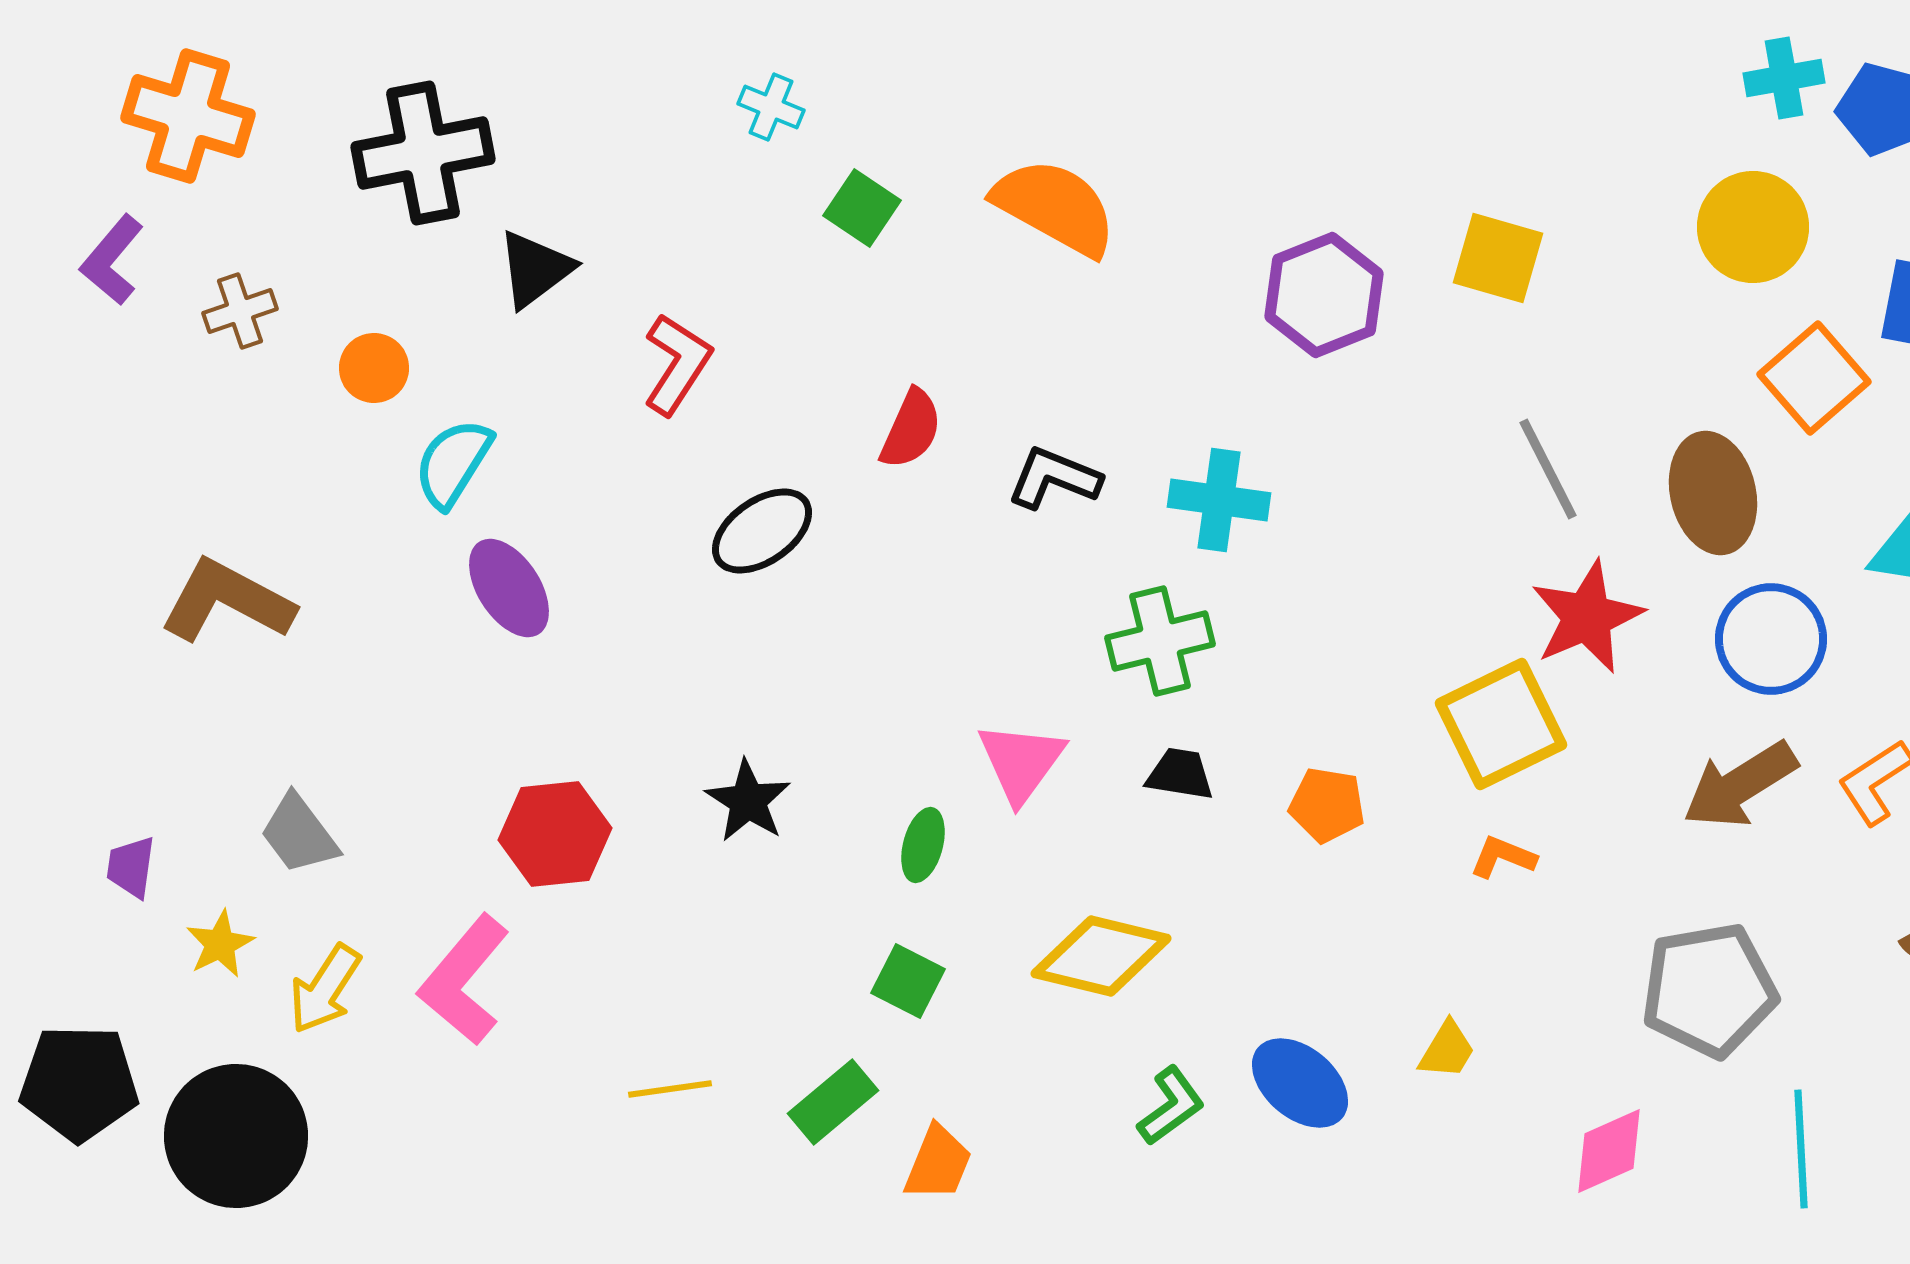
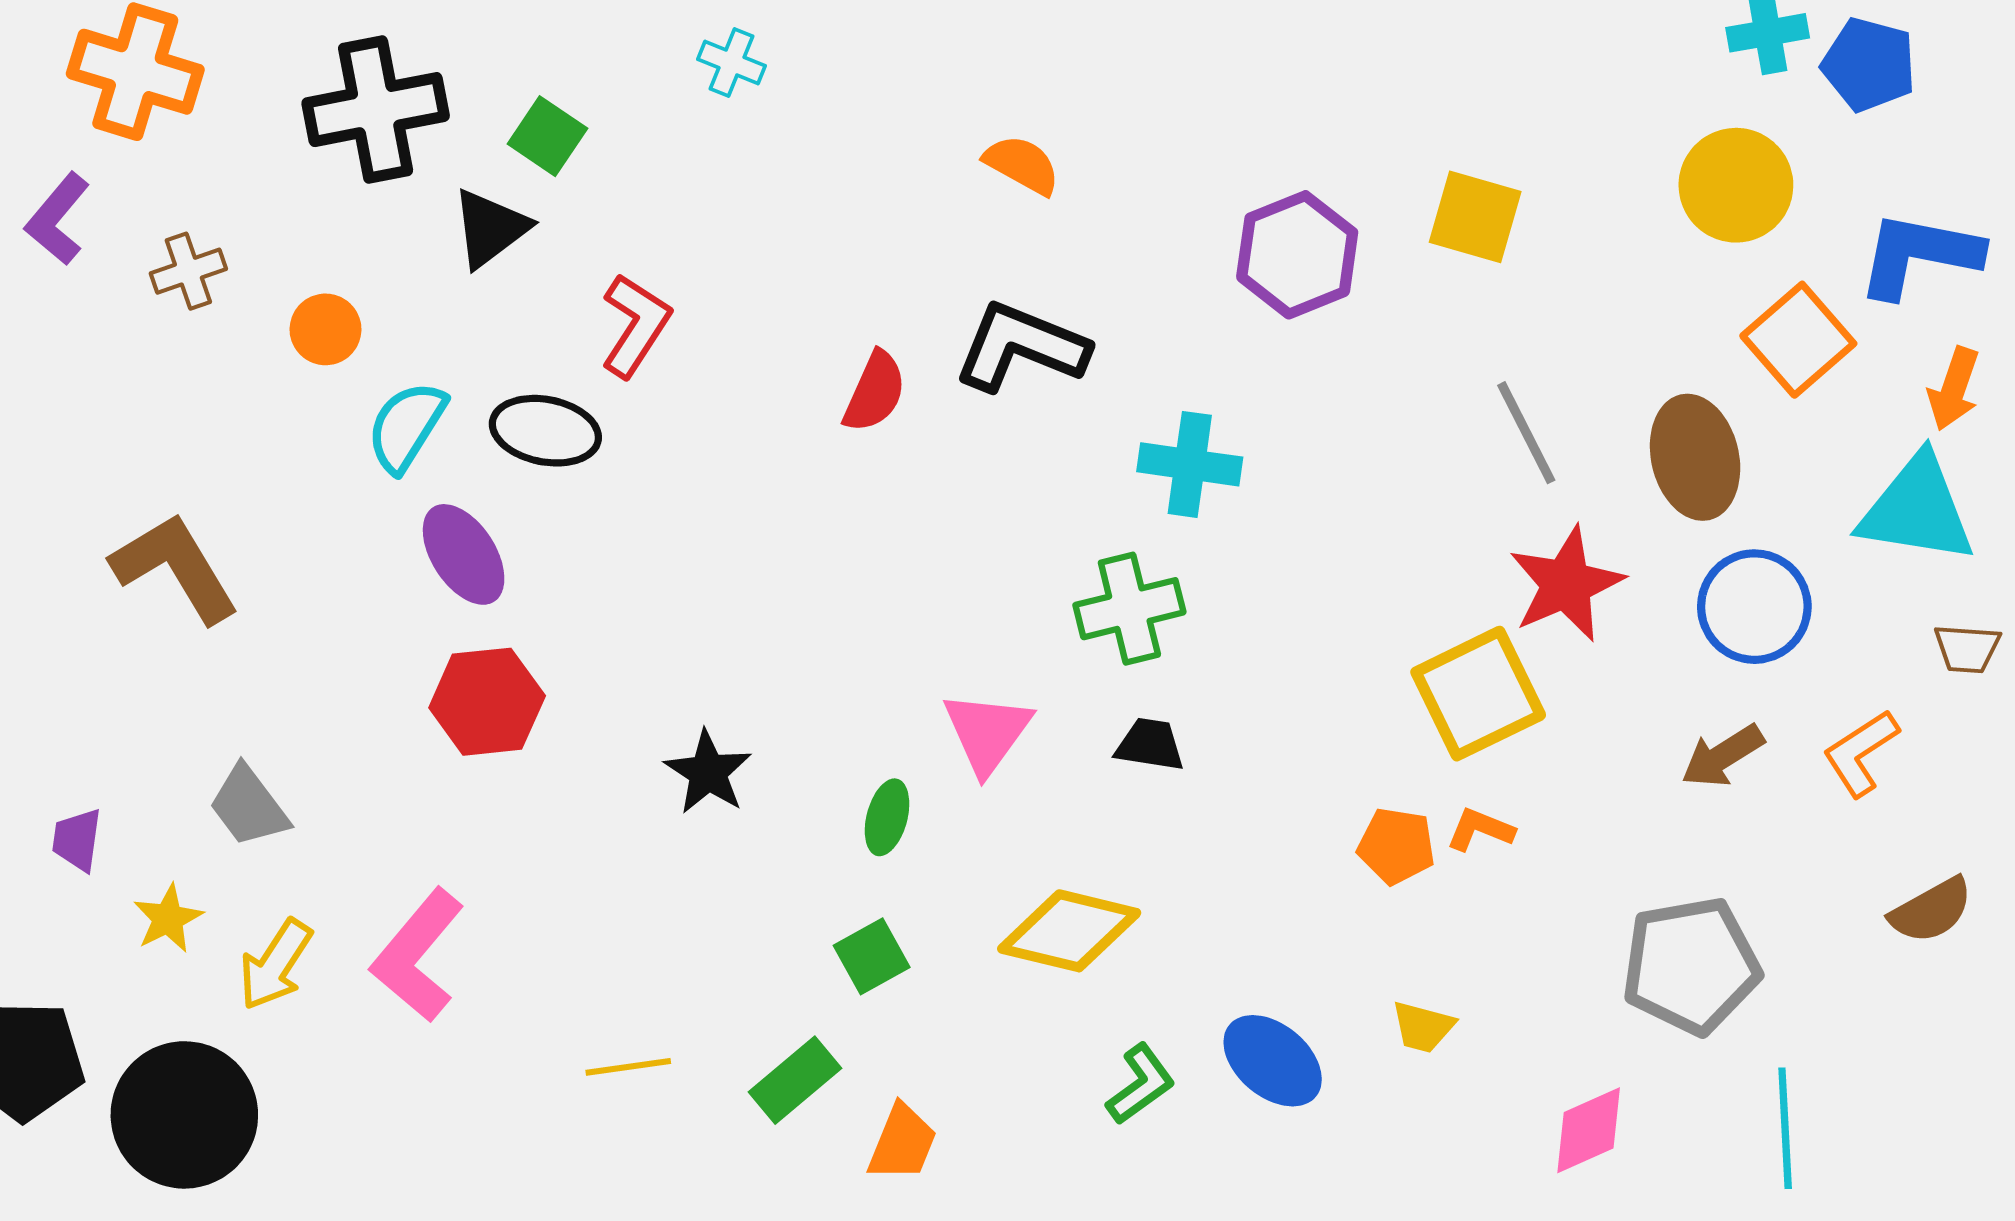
orange semicircle: (1055, 207) -> (1022, 165), size x0.6
green square: (862, 208) -> (547, 136), moved
black L-shape: (1054, 478) -> (1021, 347), moved, size x1.4
black ellipse: (762, 531) -> (545, 431), moved, turned 46
brown L-shape: (227, 601) -> (175, 568), turned 31
brown arrow: (1740, 785) -> (1723, 756), size x0.7
orange pentagon: (1327, 805) -> (1396, 846), moved
red hexagon: (555, 834) -> (487, 702), moved
green square: (908, 981) -> (872, 956), turned 34
yellow trapezoid: (1447, 1050) -> (1423, 1027), turned 74

